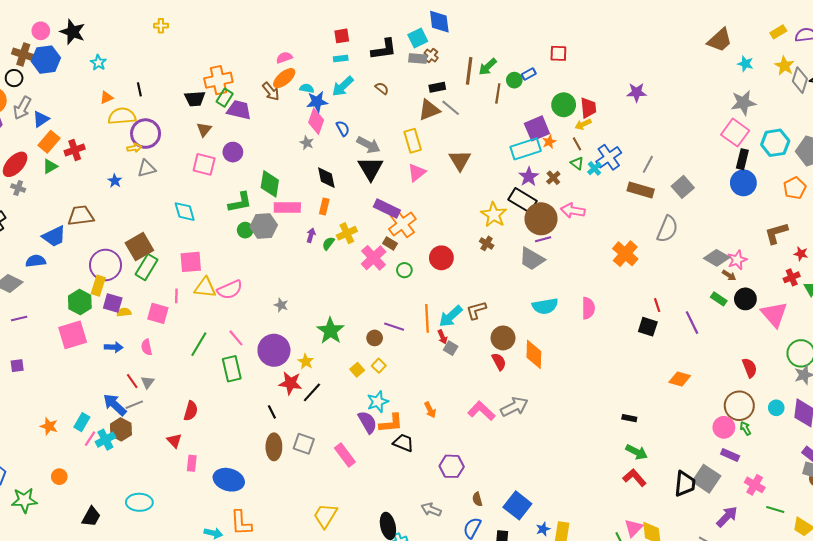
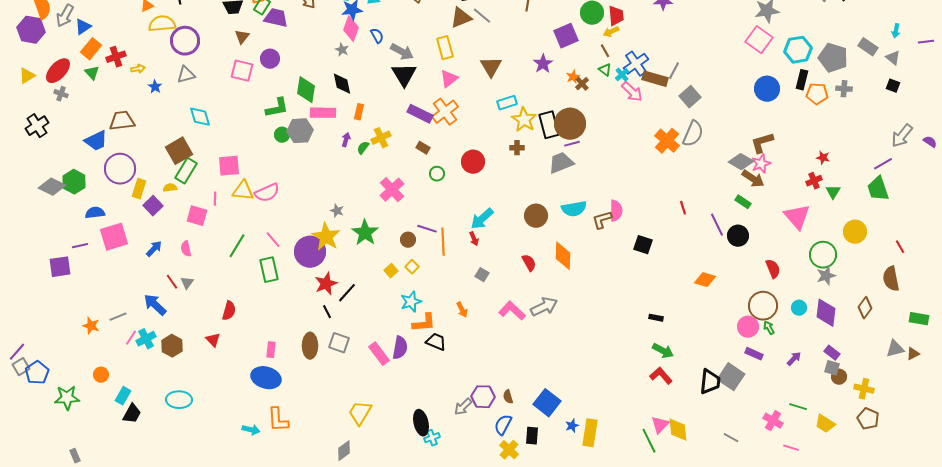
orange star: (549, 142) -> (573, 77), moved
yellow arrow: (134, 148) -> (138, 69), moved
cyan rectangle: (526, 149) -> (507, 103), moved, size x0.7
black rectangle: (742, 159) -> (802, 80), moved
green triangle: (50, 166) -> (92, 73), turned -42
purple star: (529, 177) -> (543, 64), moved
black diamond: (326, 178) -> (342, 84), moved
gray square: (683, 187) -> (690, 97), moved
orange pentagon: (795, 188) -> (817, 94), turned 30
brown rectangle: (641, 190) -> (655, 79), moved
black rectangle: (523, 200) -> (549, 125), moved, turned 44
pink arrow: (573, 211) -> (632, 92), moved, turned -145
cyan diamond: (185, 212) -> (200, 117), moved
orange cross: (402, 224) -> (445, 112), moved
brown L-shape: (776, 233) -> (762, 143), moved
brown cross: (487, 243) -> (517, 148), turned -32
orange cross: (625, 254) -> (667, 141), moved
pink cross: (374, 258) -> (392, 190), moved
gray trapezoid: (532, 259) -> (561, 163), turned 128
blue semicircle: (36, 261) -> (95, 213), moved
purple circle: (105, 265) -> (120, 169), moved
brown arrow: (729, 275) -> (753, 179), size x1.6
black circle: (745, 299) -> (738, 236), moved
green hexagon: (80, 302) -> (74, 182), moved
purple square: (113, 303) -> (153, 206), turned 30
gray star: (281, 305) -> (337, 211), moved
brown L-shape: (476, 310) -> (602, 220), moved
yellow semicircle: (124, 312) -> (170, 188), moved
purple line: (19, 318) -> (80, 246), moved
orange line: (427, 318) -> (443, 242), moved
black square: (648, 327) -> (643, 245), moved
brown circle: (503, 338) -> (536, 216), moved
blue arrow: (114, 347) -> (154, 249), turned -48
gray square: (451, 348) -> (482, 275), moved
yellow star: (306, 362) -> (326, 237), moved, size x1.8
purple square: (17, 366) -> (60, 267), size x1.6
red star: (290, 383) -> (326, 284), turned -30
gray line: (134, 405) -> (118, 317), moved
black line: (272, 412) -> (327, 312), moved
cyan rectangle: (82, 422) -> (123, 396), moved
purple semicircle: (367, 422) -> (400, 348), moved, turned 40
brown hexagon: (121, 429) -> (172, 346), moved
pink rectangle: (192, 463) -> (271, 350), moved
purple hexagon: (452, 466) -> (483, 397), moved
pink cross: (755, 485) -> (773, 421), moved
gray arrow: (431, 509) -> (463, 407), turned -66
purple arrow: (727, 517) -> (794, 359), moved, size x0.7

